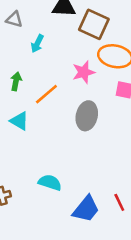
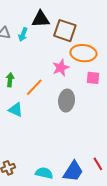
cyan arrow: (37, 44) -> (23, 34), moved
cyan semicircle: (50, 182) -> (44, 173), moved

